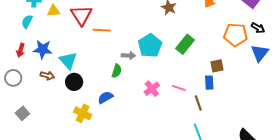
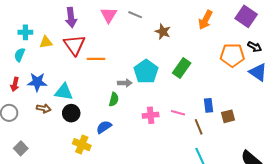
blue triangle: (260, 53) -> (258, 72), turned -30
cyan triangle: (68, 61) -> (64, 92), turned -36
brown square: (217, 66) -> (228, 116), moved
pink cross: (152, 89) -> (151, 115), turned 35

